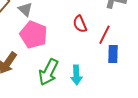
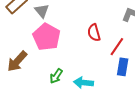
green arrow: (48, 72) -> (56, 76), size x0.6
cyan arrow: (76, 75) -> (84, 83), turned 90

